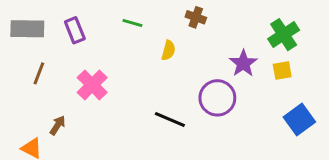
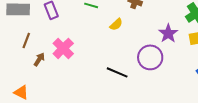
yellow semicircle: (168, 50) -> (116, 24), turned 32
brown arrow: (58, 125) -> (39, 59), moved

